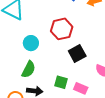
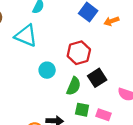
green semicircle: (29, 69) -> (74, 86), moved

